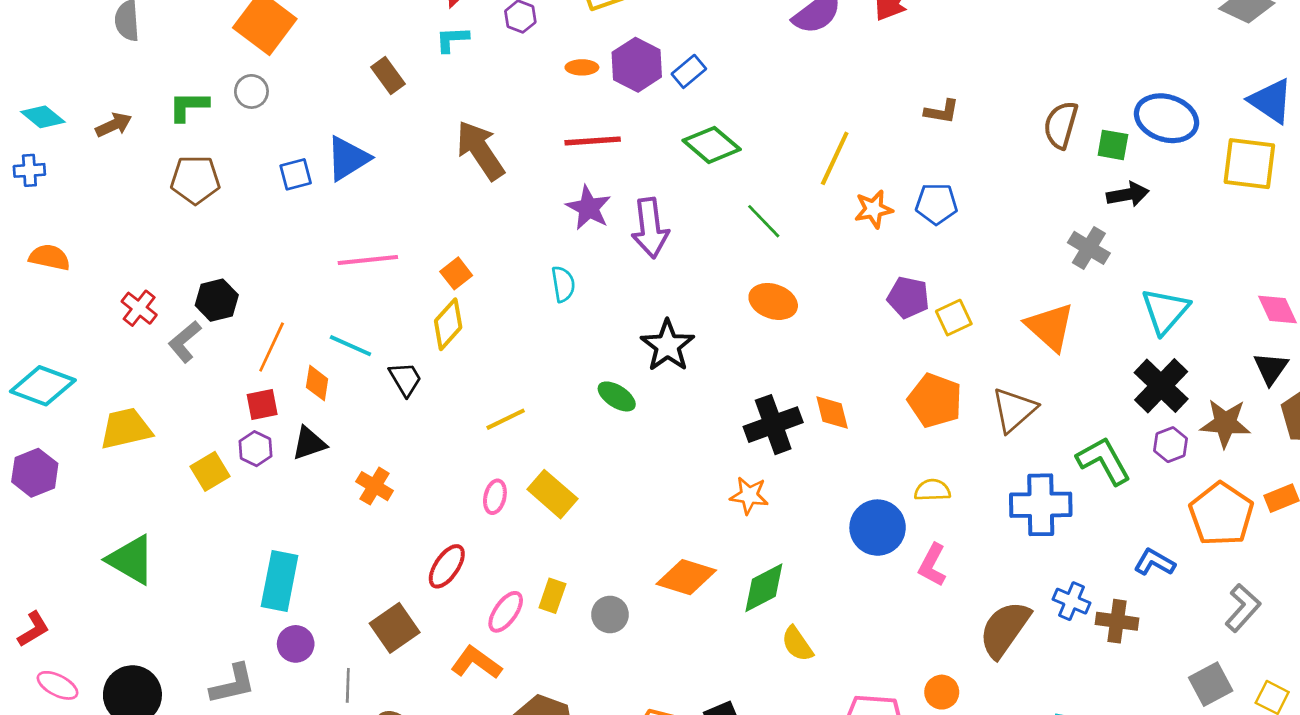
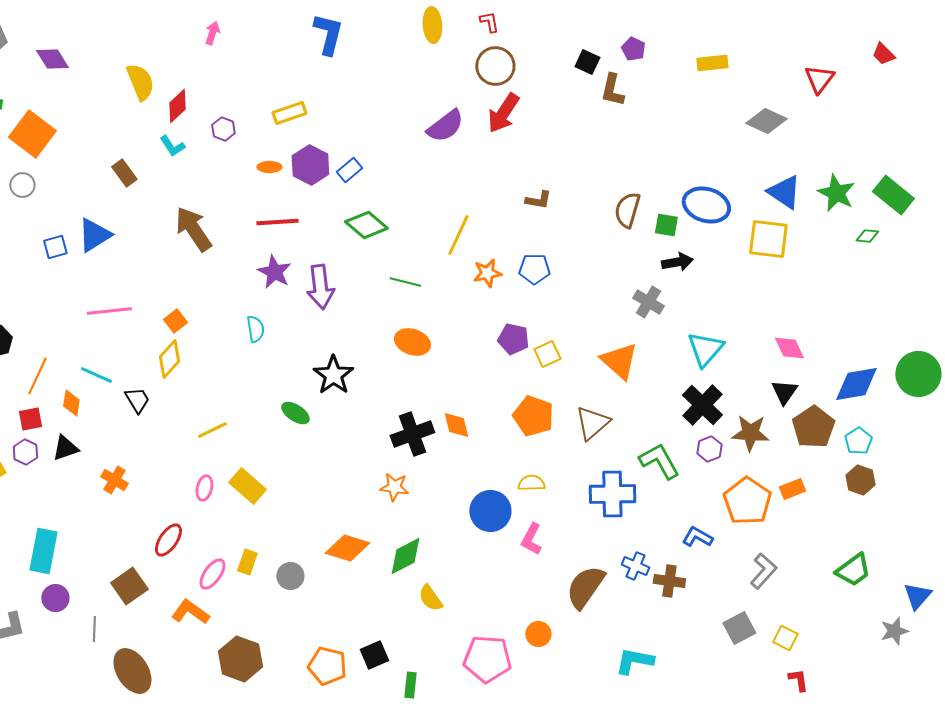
cyan L-shape: (452, 39) -> (172, 146), turned -120
green line: (764, 221) -> (405, 282), turned -32

